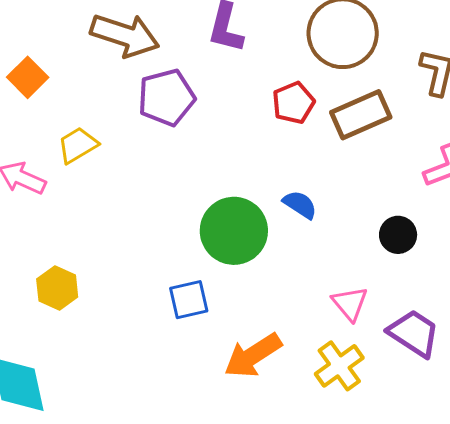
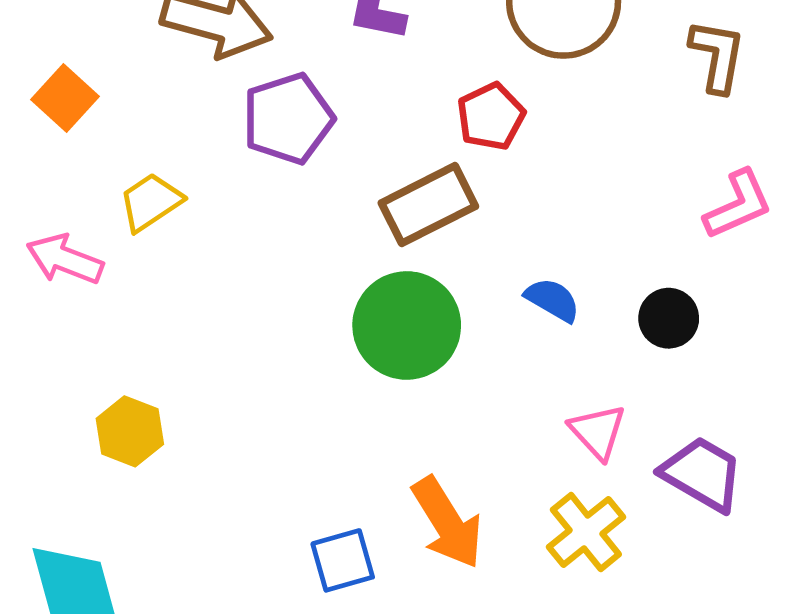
brown rectangle: (361, 115) -> (428, 205), moved
blue semicircle: (300, 205) -> (553, 300), moved
blue square: (189, 300) -> (343, 560), moved
orange arrow: (253, 356) -> (447, 523), turned -86

